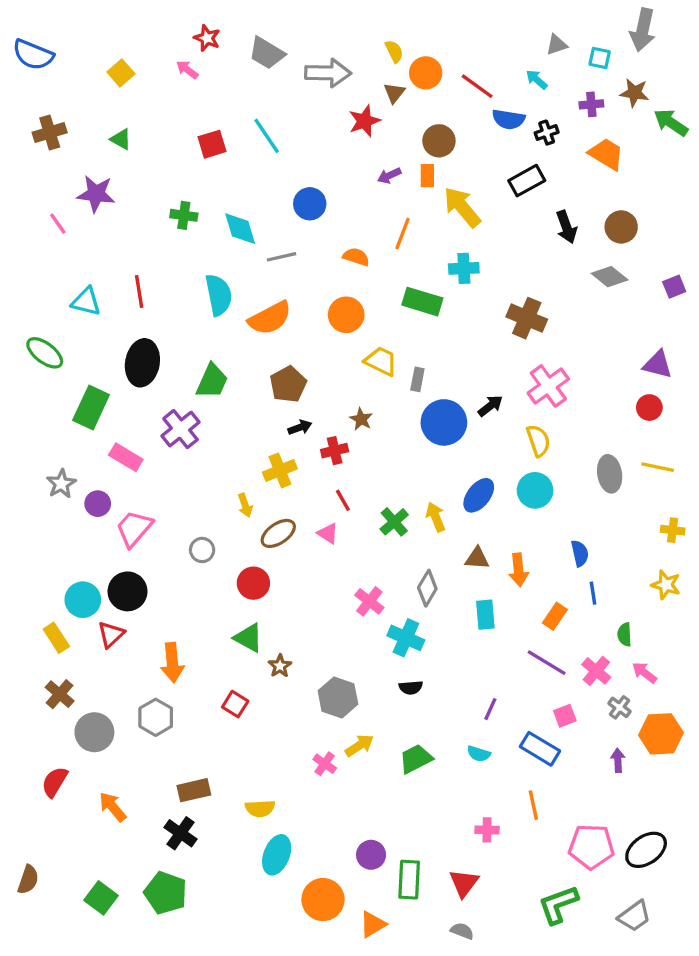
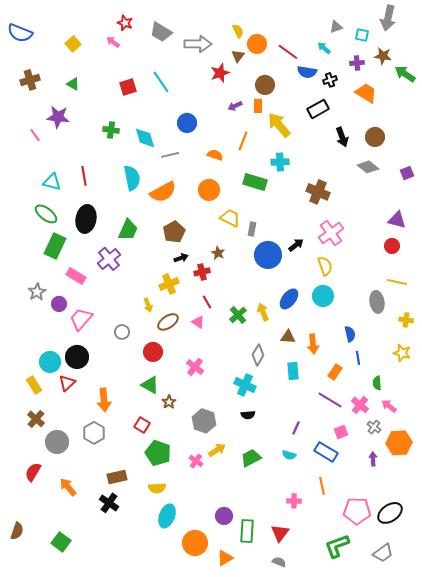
green ellipse: (45, 353) -> (46, 214), moved
gray ellipse: (610, 474) -> (377, 302), moved
pink cross: (369, 601) -> (195, 367), moved
green pentagon: (166, 893) -> (158, 453), moved

